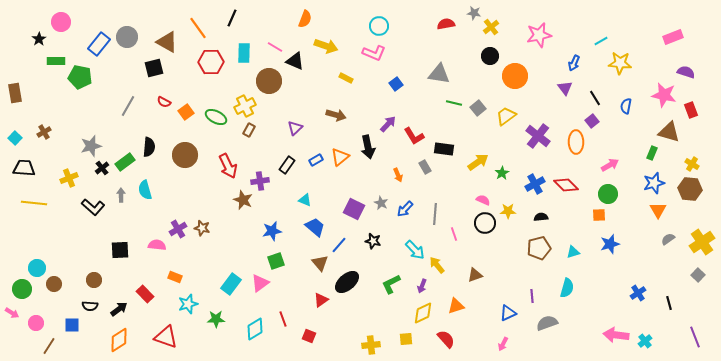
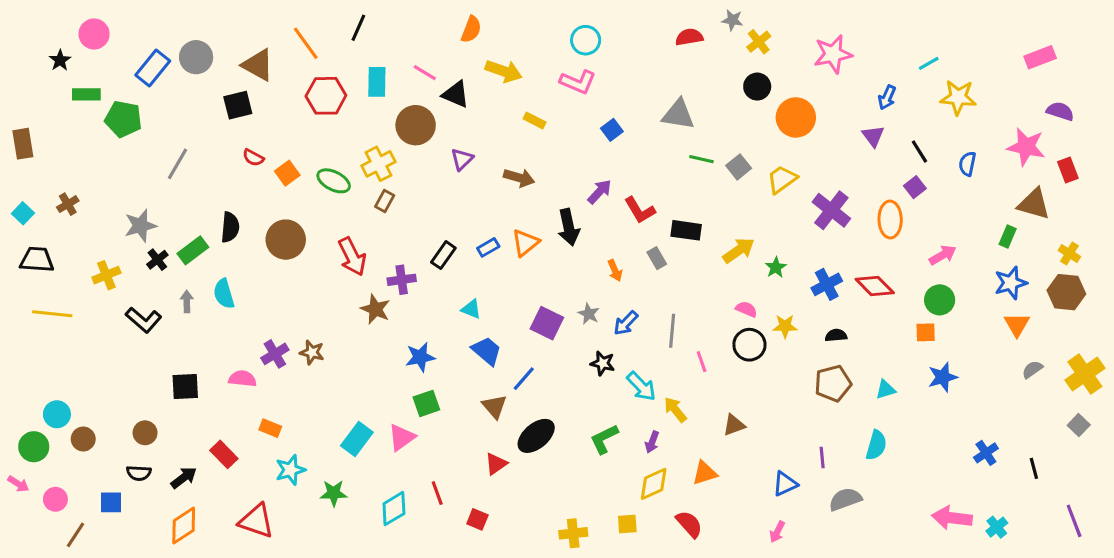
gray line: (128, 106) -> (178, 164), moved
purple triangle: (295, 128) -> (462, 159), moved
black star: (373, 241) -> (603, 363), moved

